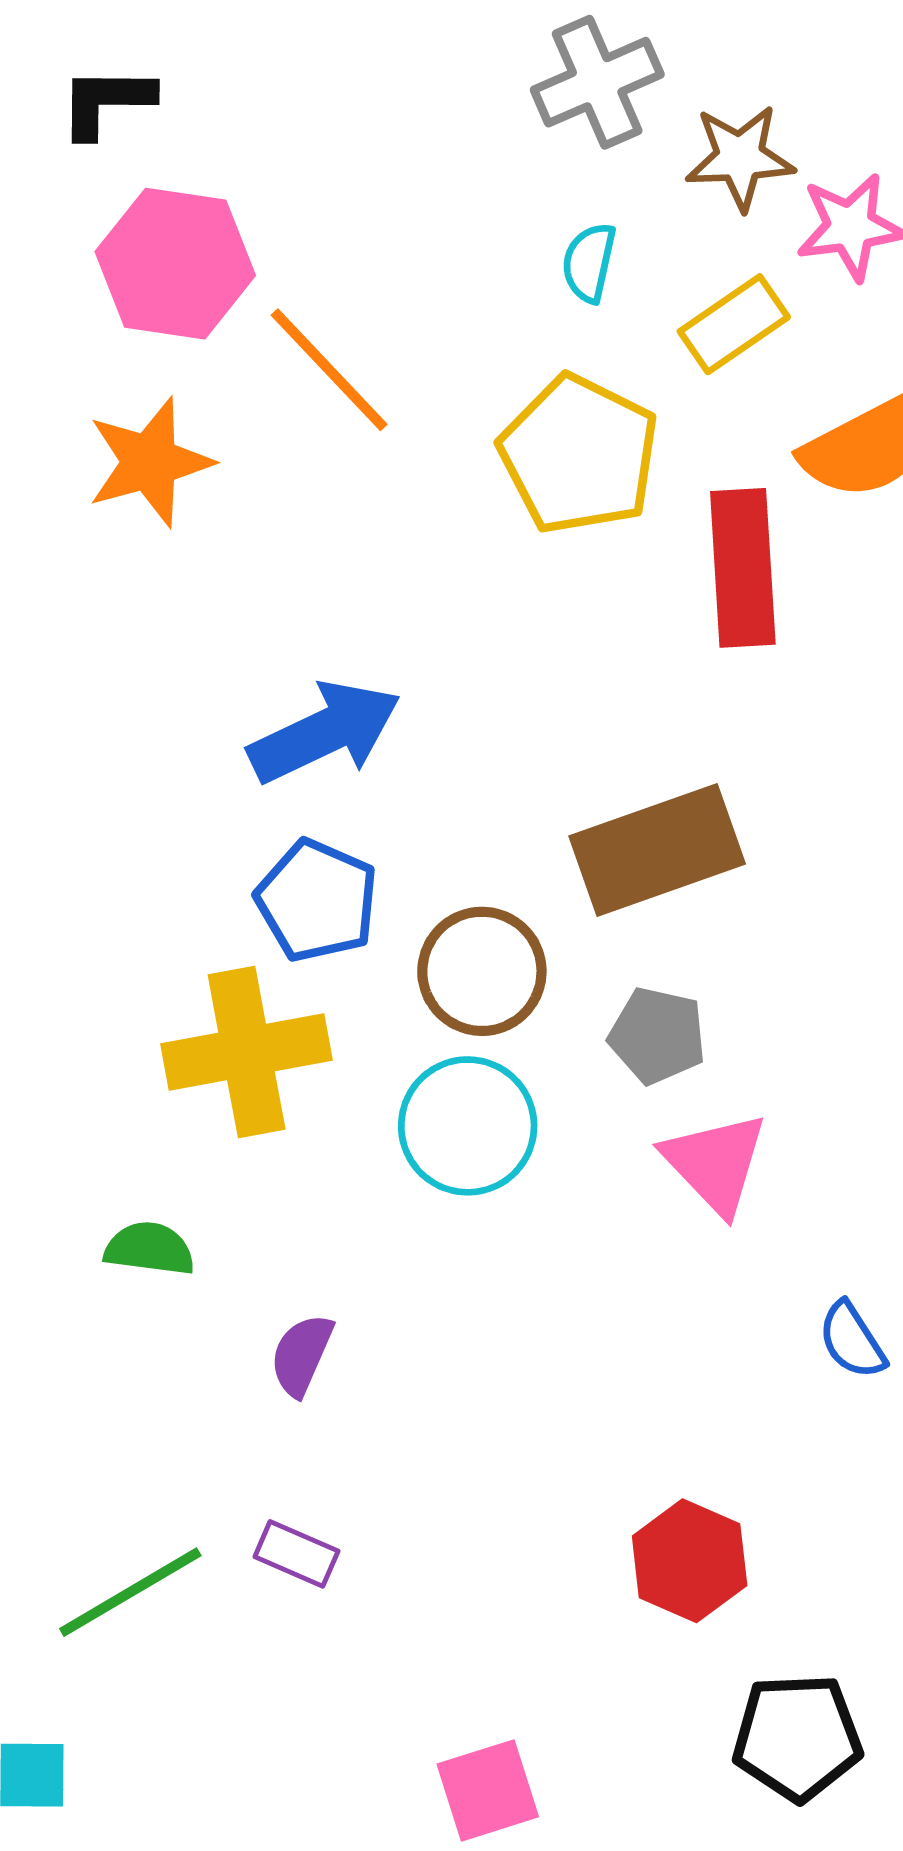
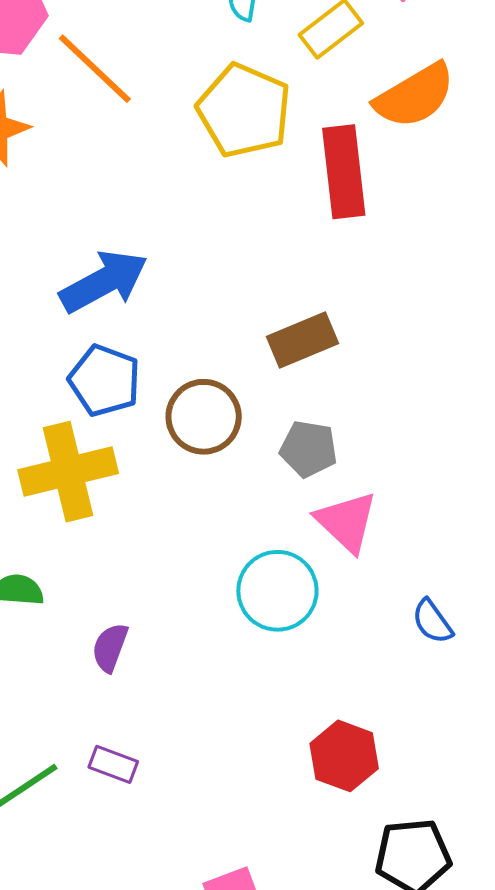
brown rectangle: (657, 850) -> (302, 340), size x0.7
cyan circle: (468, 1126) -> (277, 591), moved

